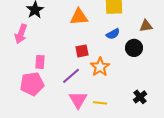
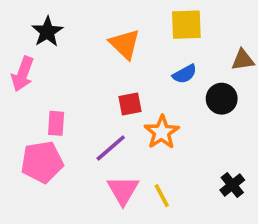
orange triangle: (79, 17) -> (125, 44), turned 48
yellow line: (100, 103) -> (162, 196), turned 56

